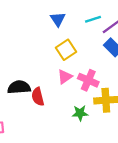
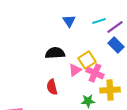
yellow square: (66, 50) -> (87, 60), moved
black semicircle: (19, 87) -> (55, 53), moved

